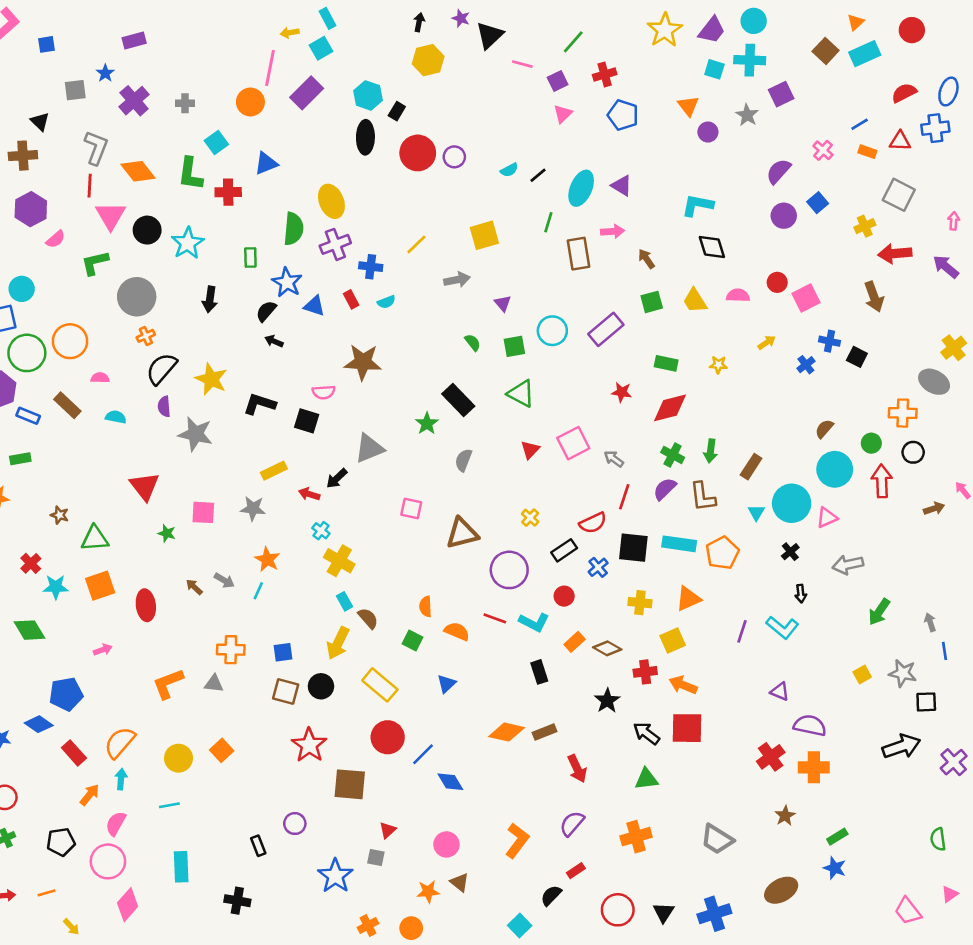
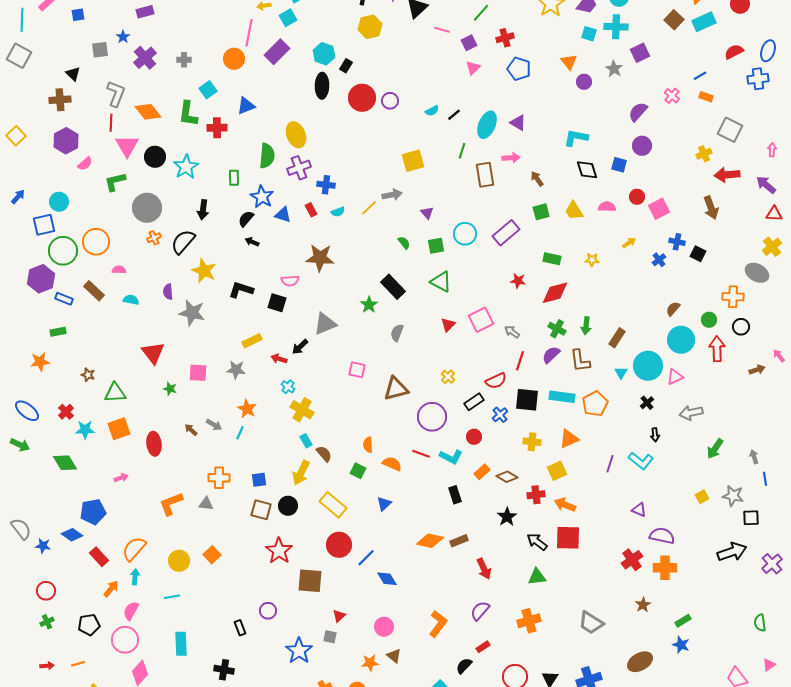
red triangle: (900, 141) -> (774, 214), moved
blue square: (818, 203) -> (619, 165), moved, turned -35
yellow line: (416, 244) -> (369, 208), moved
black semicircle: (162, 369) -> (183, 242), moved

